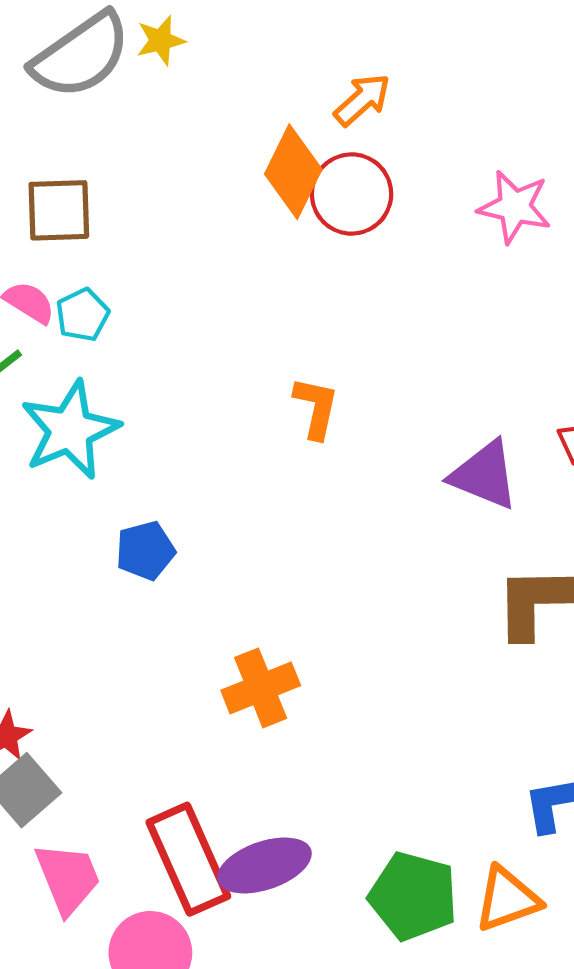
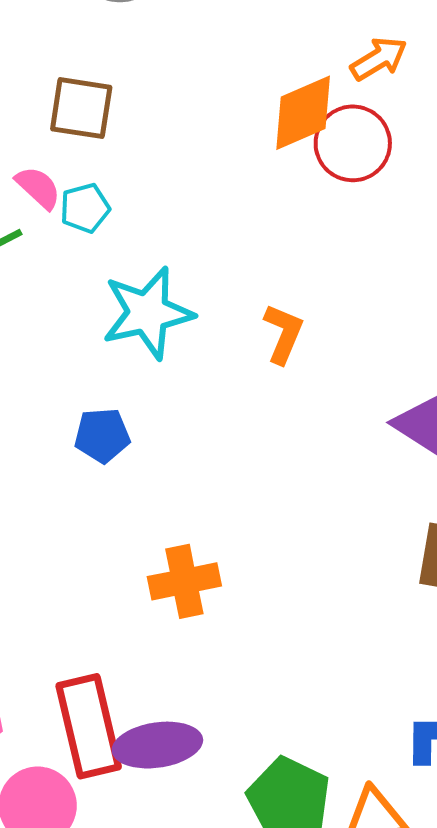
orange diamond: (293, 172) -> (303, 113), turned 30
cyan star: (70, 430) -> (148, 313), moved

